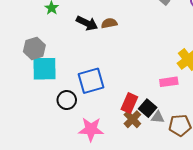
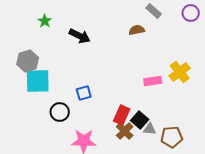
brown semicircle: (109, 23) -> (137, 30), moved
blue square: (91, 81) -> (84, 93), size x0.6
pink rectangle: (169, 82) -> (153, 81), moved

